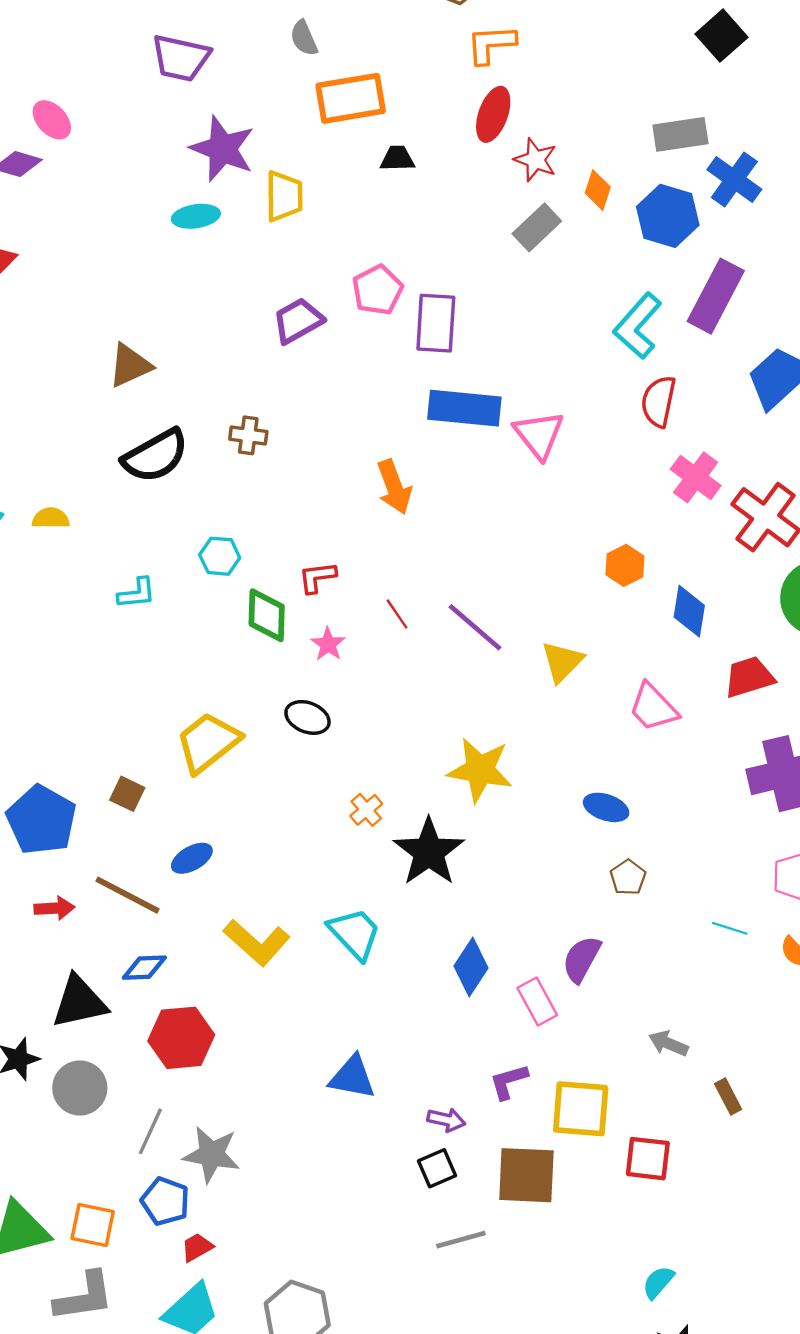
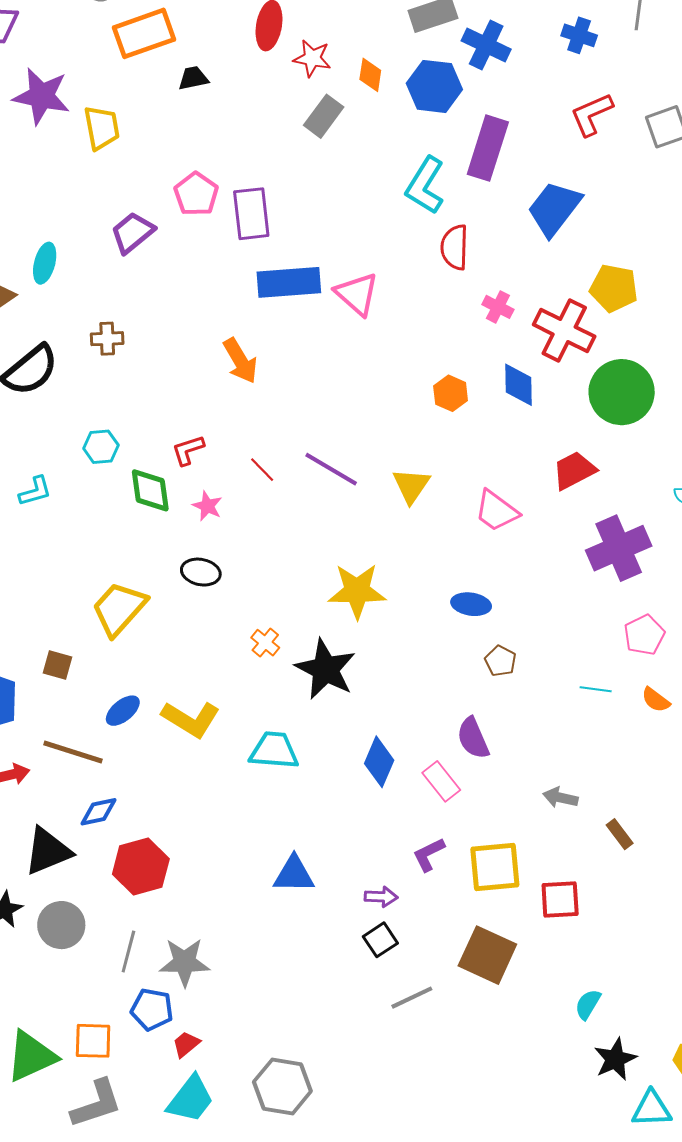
cyan ellipse: (196, 216) -> (45, 263), moved, turned -57
pink cross: (696, 477) -> (498, 307), size x0.7
blue diamond: (689, 611) -> (519, 385), moved
cyan trapezoid: (355, 933) -> (274, 751), turned -32
yellow L-shape: (257, 942) -> (191, 719), moved
purple semicircle: (582, 959) -> (473, 738), turned -42
brown square: (526, 1175) -> (487, 955), moved, turned 32

